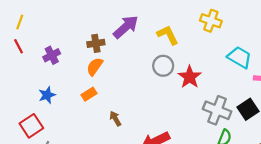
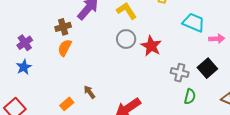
orange rectangle: (89, 94) -> (67, 104), moved
blue star: (47, 95) -> (24, 67), moved
gray cross: (217, 110) -> (180, 73), size x0.7

